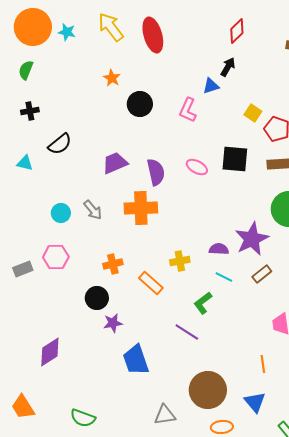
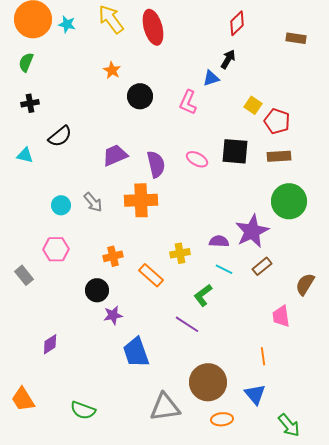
gray rectangle: (23, 269) -> (24, 275), moved, turned 72
purple diamond: (50, 352) -> (50, 344), size x0.7
gray triangle: (165, 415) -> (165, 407), size x1.4

